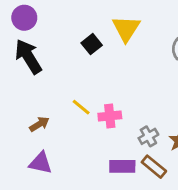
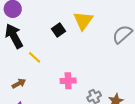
yellow line: (81, 107) -> (35, 57), moved

